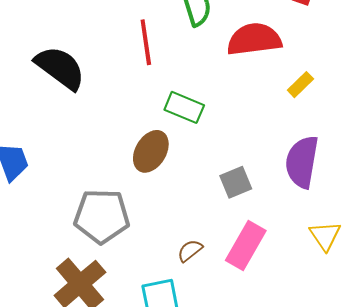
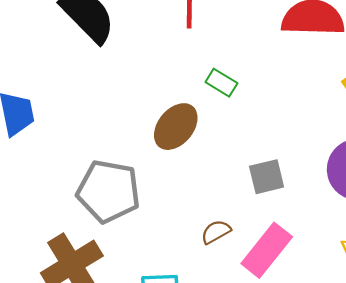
green rectangle: (184, 107) -> (221, 83), size x0.7
brown semicircle: (190, 251) -> (216, 232), moved

